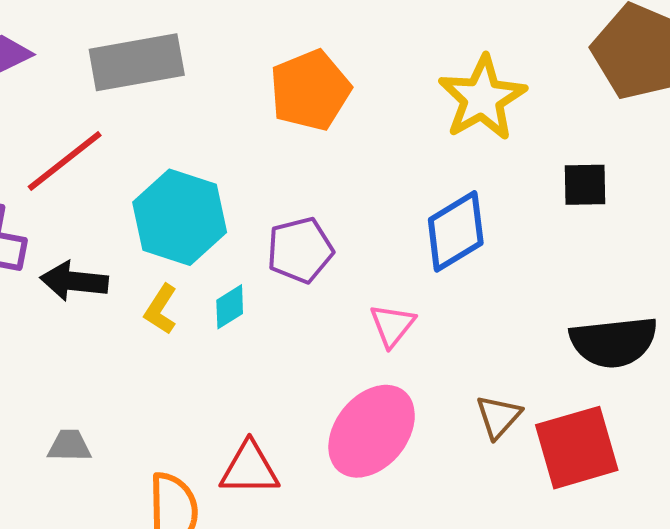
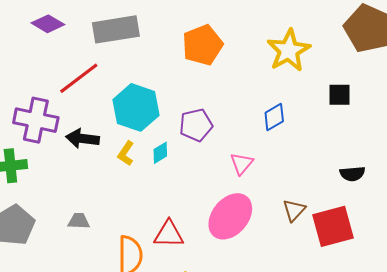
blue diamond: (456, 231) -> (274, 117), size x0.7
black semicircle: (614, 342) -> (352, 174), size x0.6

